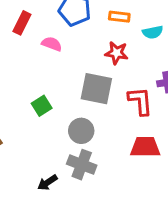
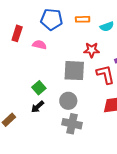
red star: (117, 53) -> (92, 50), moved
black arrow: (47, 183) -> (37, 107), moved

